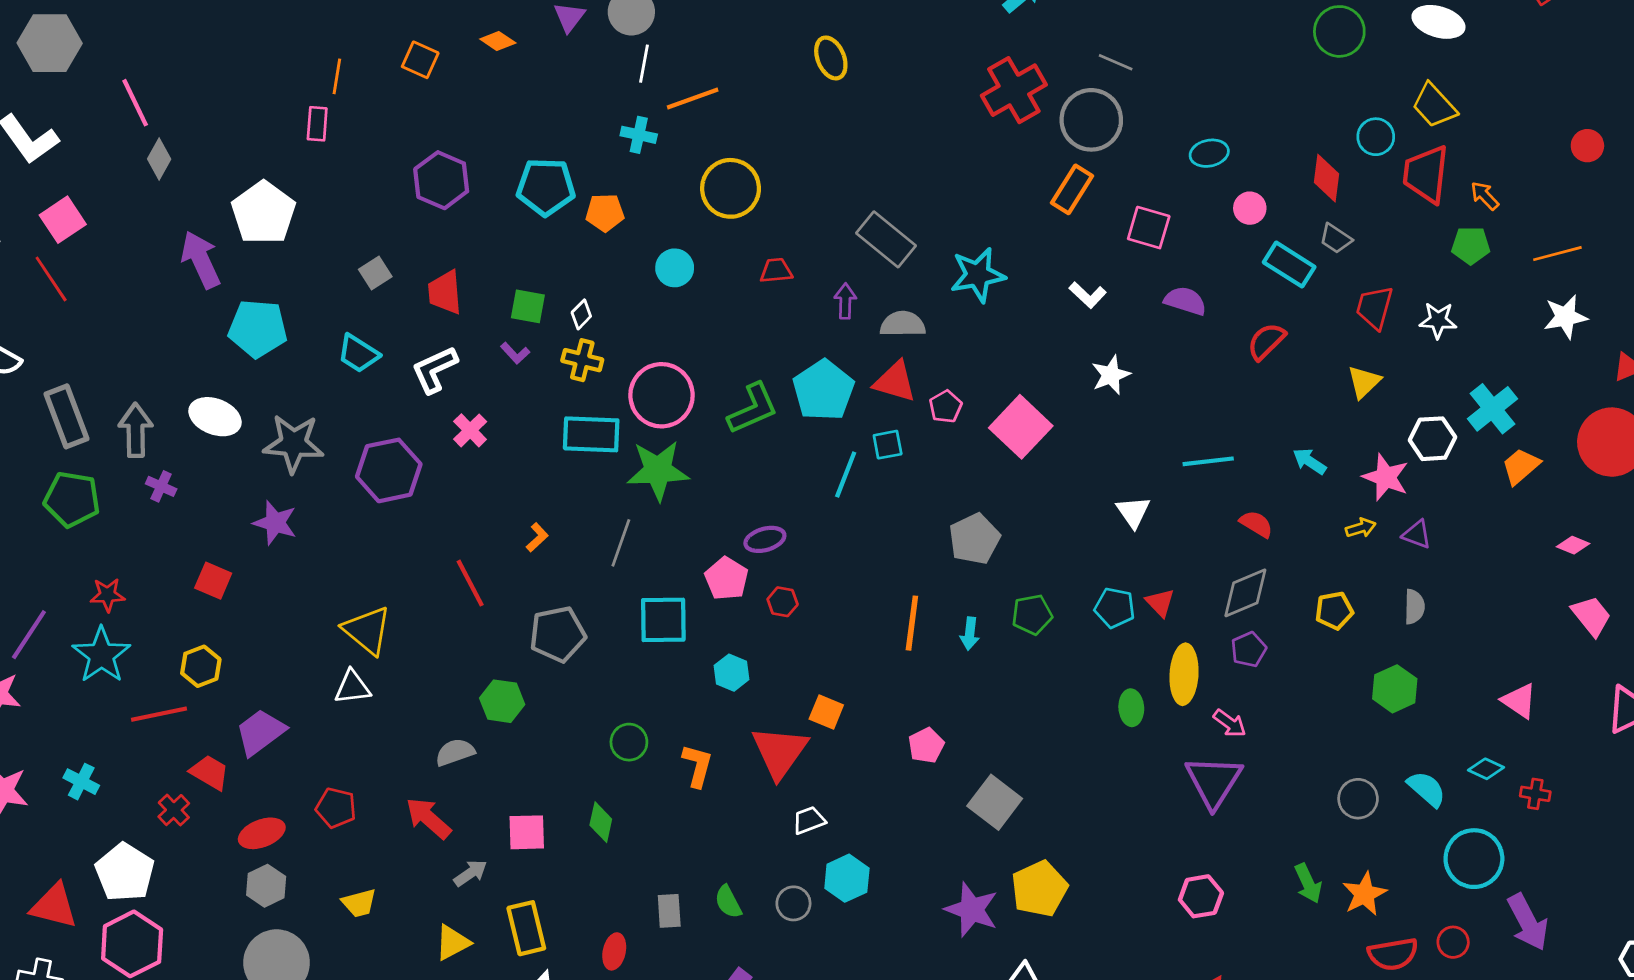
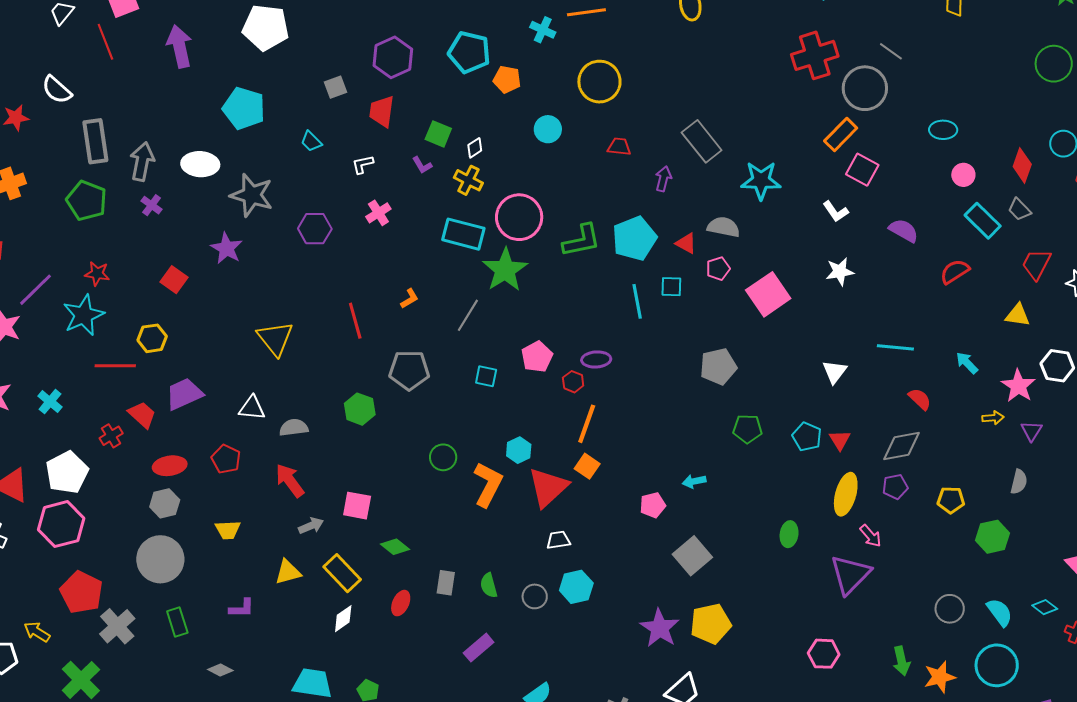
purple hexagon: (441, 180) -> (393, 57), moved
white pentagon: (263, 213) -> (266, 28), turned 30
pink square: (1149, 228) -> (862, 170), moved
purple arrow: (201, 260) -> (179, 46), moved
gray semicircle: (903, 324) -> (724, 227), moved
cyan trapezoid: (358, 354) -> (311, 141), size x0.7
white L-shape: (435, 369) -> (363, 164), size x0.6
red triangle: (895, 382) -> (686, 243), size x0.7
yellow triangle: (1364, 382) -> (1018, 315), turned 40
white ellipse: (215, 417) -> (200, 164), turned -30
purple hexagon: (389, 470) -> (315, 229), size x0.7
green star: (658, 470) -> (505, 270), turned 30
cyan line: (846, 474) -> (637, 301), turned -44
purple triangle: (1417, 534) -> (1032, 431), turned 30
purple ellipse: (765, 539) -> (596, 359), moved
yellow pentagon: (1334, 611) -> (951, 500), moved
cyan square: (663, 620) -> (486, 376), size x0.6
orange line: (912, 623) -> (587, 424), moved
cyan arrow: (970, 634) -> (694, 481), moved, turned 60
cyan hexagon: (731, 673) -> (519, 450), moved
white triangle: (352, 687) -> (252, 408), moved
green ellipse: (1131, 708) -> (789, 534), moved
gray semicircle: (455, 752) -> (294, 428), moved
orange L-shape: (697, 766) -> (488, 484), size x1.4
green diamond: (601, 822) -> (395, 547), moved, turned -76
cyan circle: (1474, 859) -> (997, 665), moved
yellow rectangle: (526, 928) -> (342, 573), turned -42

